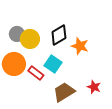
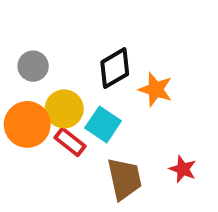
yellow circle: (30, 39) -> (64, 109), moved
brown trapezoid: (64, 92) -> (124, 179), turned 110

